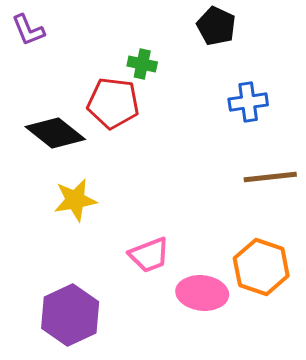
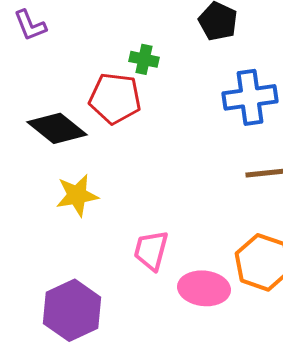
blue cross: (248, 102) -> (250, 97), size x1.4
pink trapezoid: (149, 255) -> (151, 250), turned 126

